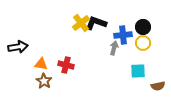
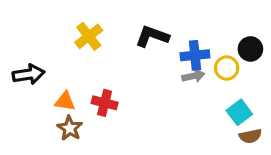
yellow cross: (81, 23) -> (89, 36), moved
black circle: (143, 27) -> (250, 49), moved
gray arrow: (114, 48) -> (193, 76), moved, turned 64
cyan square: (138, 71) -> (239, 112), moved, turned -35

